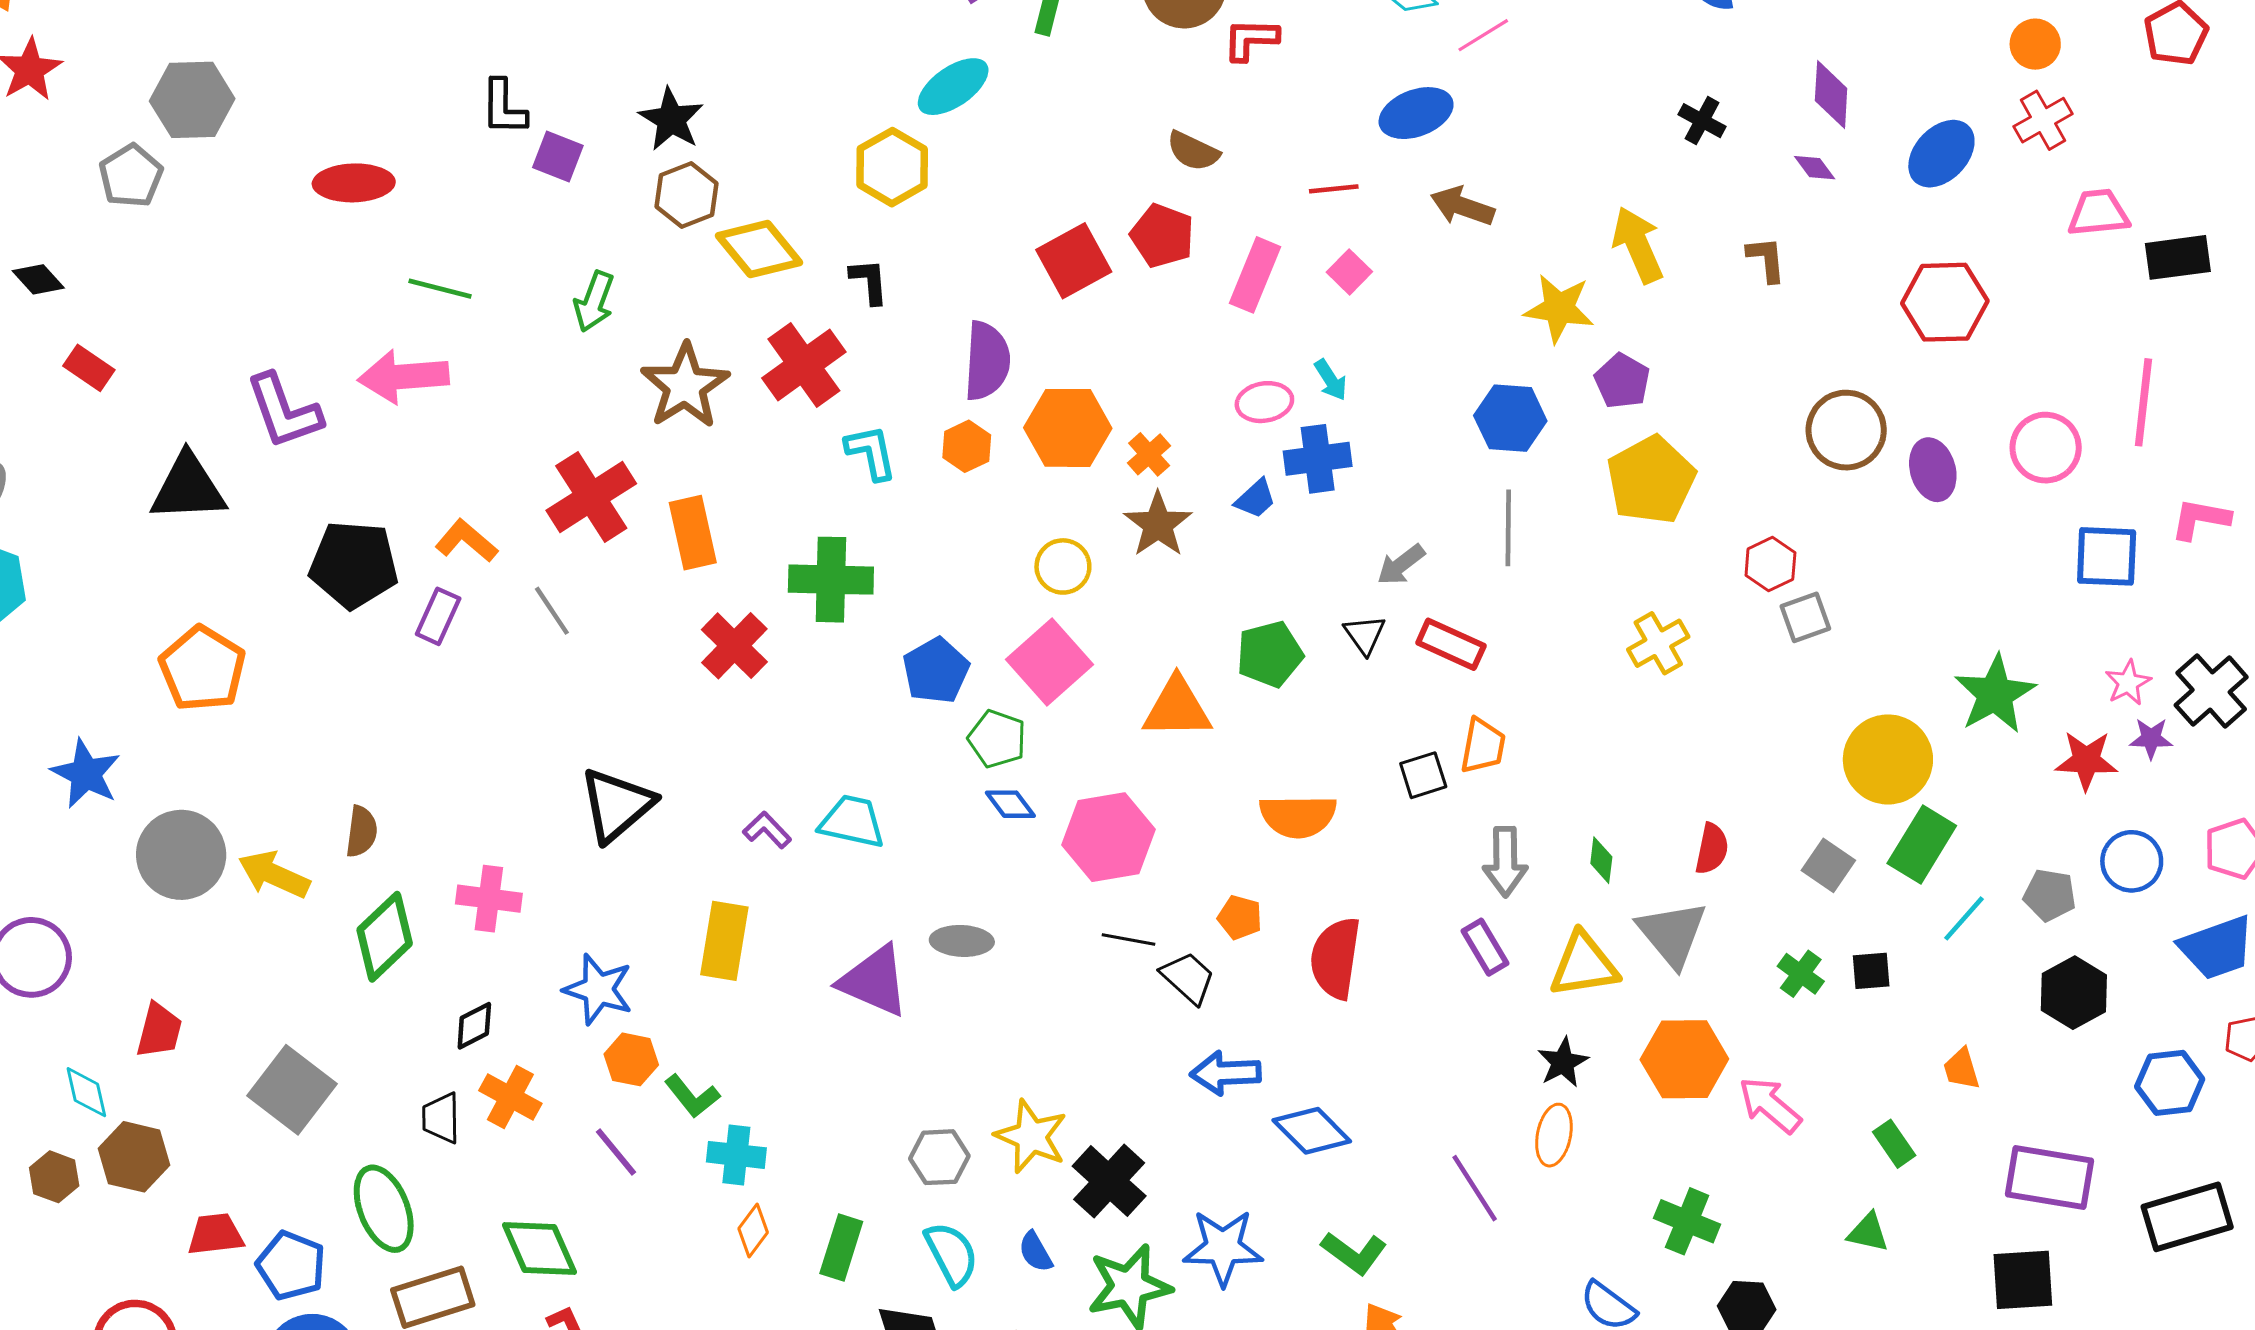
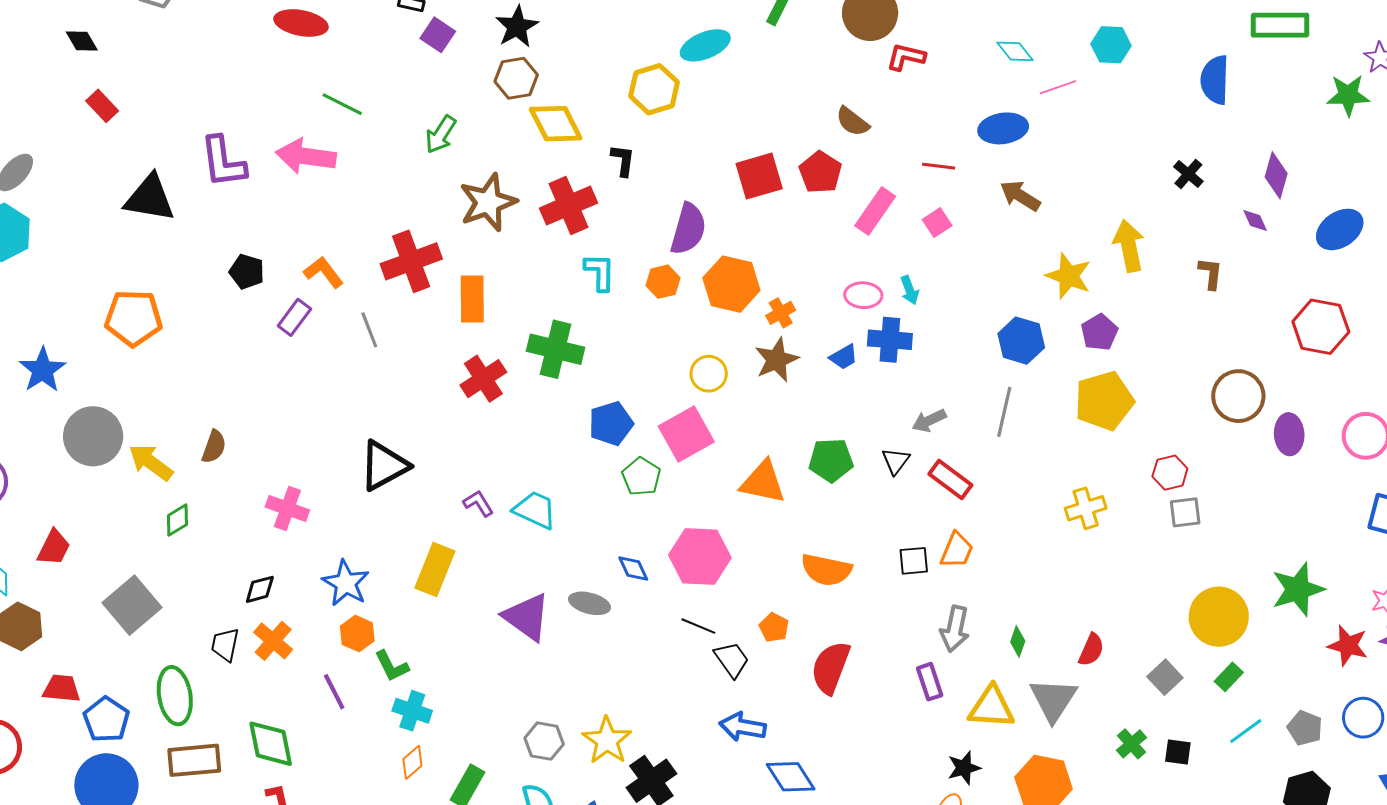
black pentagon: (354, 565) -> (247, 272), size x0.6
orange pentagon: (202, 669) -> (133, 318), turned 30
blue diamond: (1010, 804) -> (633, 569), moved
green rectangle: (1922, 844) -> (1229, 677), size x0.6
green diamond: (385, 937) -> (177, 520), moved, size x0.6

